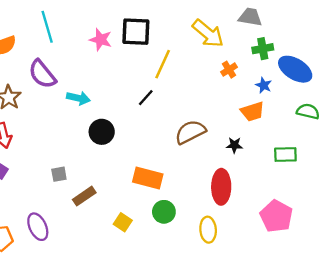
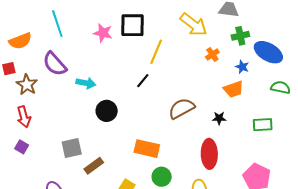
gray square: (59, 174) -> (72, 148), size x1.5

